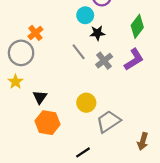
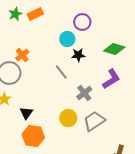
green diamond: (137, 26) -> (114, 49), turned 70
gray cross: (104, 61) -> (84, 93), moved
gray trapezoid: (108, 122) -> (94, 121), moved

